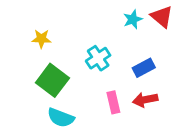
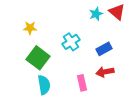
pink rectangle: (113, 102) -> (82, 83), moved
cyan semicircle: (61, 118) -> (44, 85), turned -120

